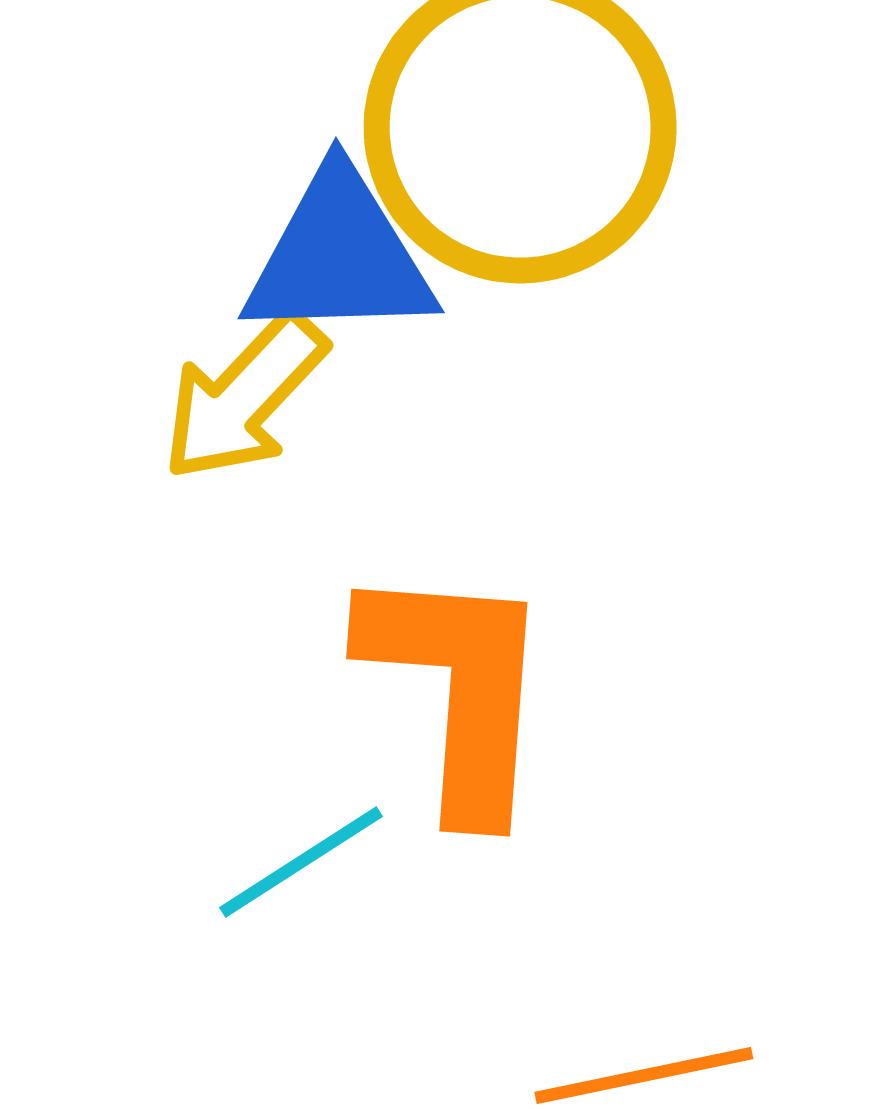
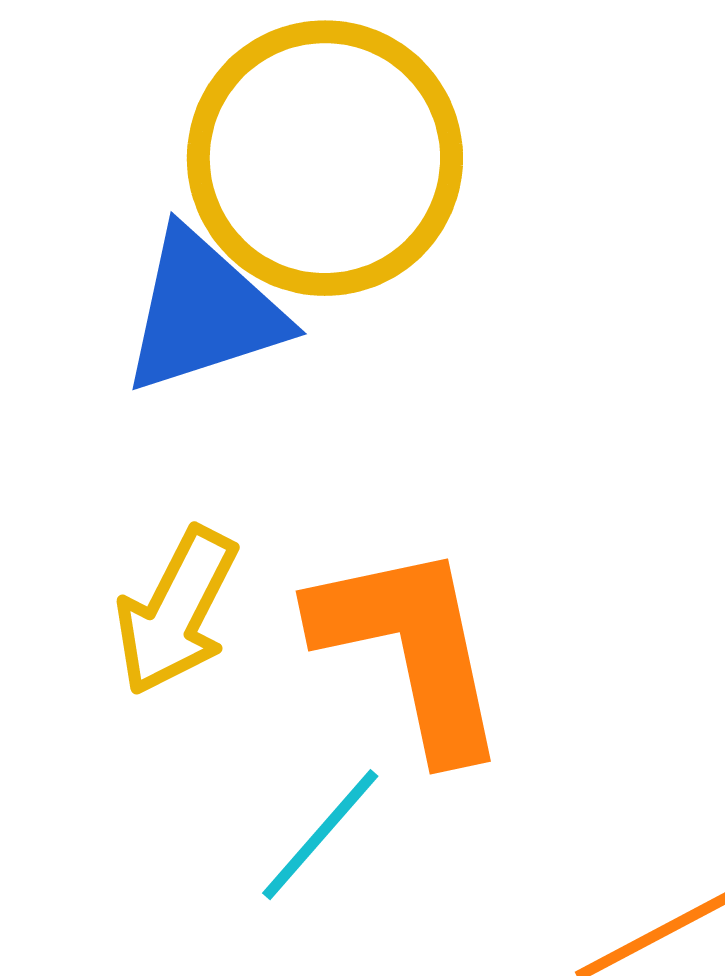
yellow arrow: (244, 397) -> (176, 611), moved

